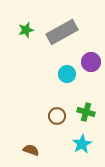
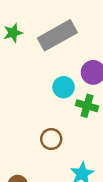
green cross: (86, 112) -> (87, 106), moved

